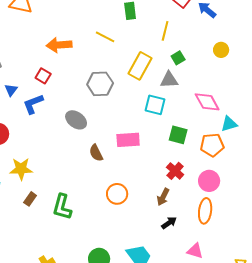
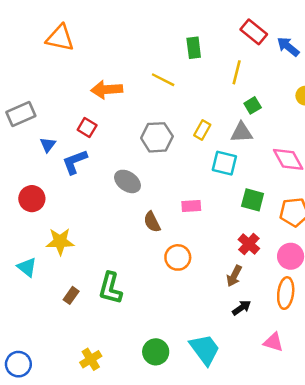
yellow rectangle: (140, 66) -> (202, 130), moved, size x0.6
pink rectangle: (128, 140) -> (191, 206), size x0.7
orange circle: (117, 194) -> (178, 257), moved
brown rectangle: (30, 199) -> (71, 295), moved

